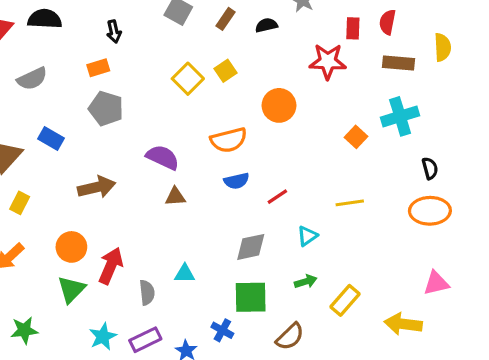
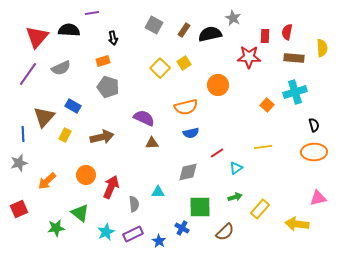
black semicircle: (266, 25) -> (210, 34), size x1.6
red line: (277, 197) -> (217, 153), moved
yellow rectangle: (20, 203) -> (65, 135), moved
gray diamond: (251, 247) -> (188, 172), moved
green triangle: (71, 289) -> (80, 213), moved, turned -36

